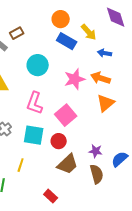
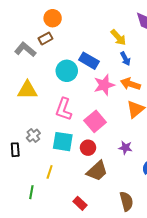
orange circle: (61, 19) -> (53, 18), moved
blue rectangle: (67, 41) -> (89, 61), moved
blue arrow: (105, 53) -> (125, 59), moved, turned -128
purple star: (96, 151) -> (125, 148), moved
brown semicircle: (97, 174) -> (126, 201), moved

